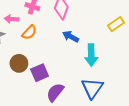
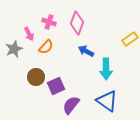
pink arrow: (12, 19) -> (29, 34), turned -120
blue triangle: (92, 88) -> (107, 101), turned -30

